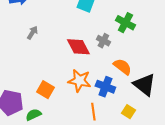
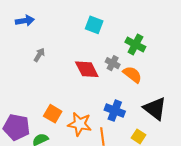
orange semicircle: (122, 67) -> (132, 74), moved
orange star: (79, 81) -> (80, 124), moved

